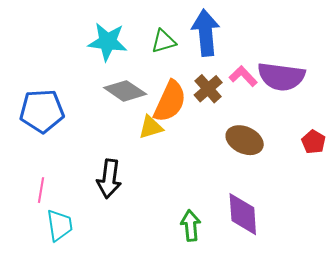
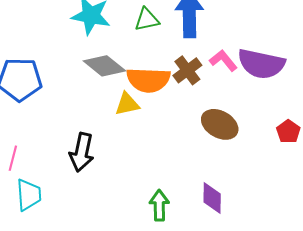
orange semicircle: (170, 101) -> (148, 80), turned 63
purple diamond: (243, 214) -> (212, 198), size x0.7

